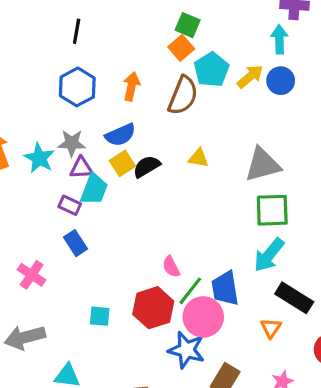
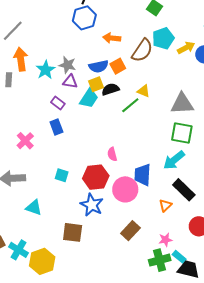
orange square: (181, 48) -> (118, 66), moved
orange arrow: (131, 86) -> (112, 38), turned -108
blue hexagon: (77, 87) -> (84, 18), moved
cyan trapezoid: (94, 189) -> (89, 98), moved
green line: (190, 291) -> (130, 105), moved
blue star: (186, 350) -> (92, 205), moved

